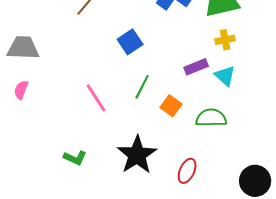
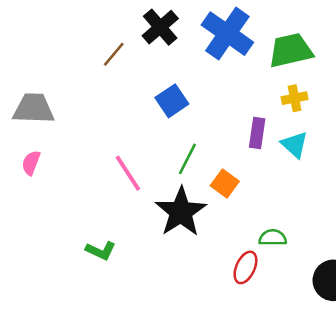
purple rectangle: (196, 67) -> (257, 133), turned -60
green semicircle: (211, 118) -> (273, 238), moved, size x0.7
black star: (137, 155) -> (181, 212), moved

